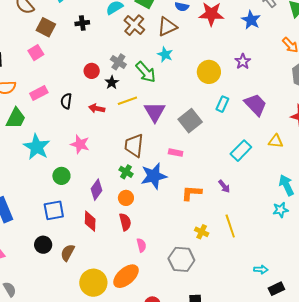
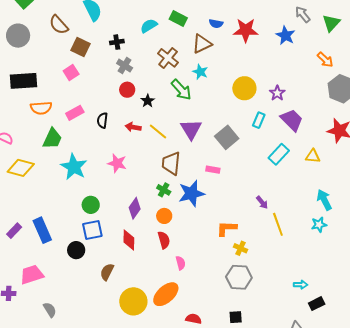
brown cross: (134, 25) -> (168, 58), moved
purple star: (243, 61) -> (277, 93), moved
gray cross: (118, 62) -> (125, 66), moved
yellow line: (127, 101) -> (158, 131), moved, turned 60
cyan rectangle: (241, 151) -> (279, 154), moved
green circle: (61, 176) -> (91, 205), moved
orange L-shape: (192, 193) -> (227, 228), moved
yellow line: (230, 226) -> (278, 224), moved
black circle: (43, 245) -> (76, 250), moved
gray hexagon: (181, 259) -> (239, 277), moved

